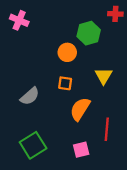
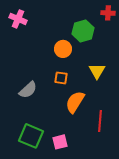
green square: (33, 145) -> (31, 136), turned -35
pink square: (81, 150) -> (60, 142), moved

